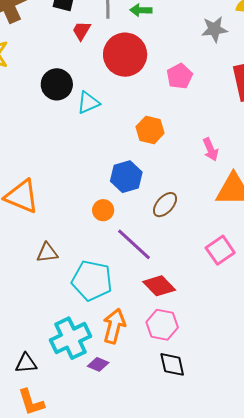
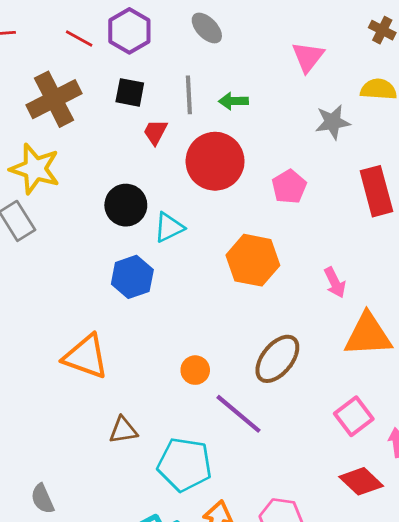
orange hexagon: (150, 130) -> (253, 260), size x1.4
blue hexagon: (126, 177) -> (132, 277), moved
brown ellipse: (165, 205) -> (277, 359), size x1.4
red diamond: (159, 286) -> (361, 481), moved

